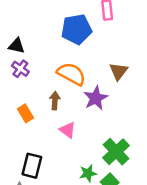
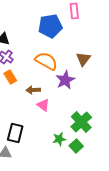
brown arrow: (55, 101) -> (33, 90), moved, turned -96
orange rectangle: (26, 113) -> (10, 77), moved

